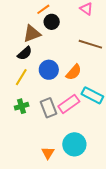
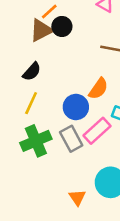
brown triangle: (32, 34) -> (41, 30), moved
blue circle: (49, 70) -> (76, 107), moved
green cross: (22, 106) -> (36, 141), size x1.6

